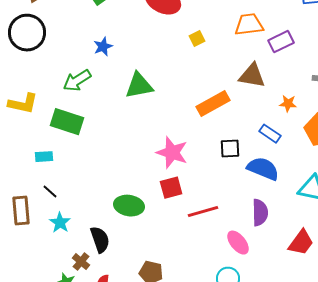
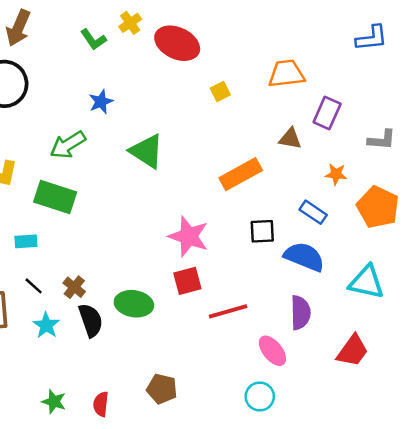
purple rectangle: (281, 42) -> (327, 113), moved, turned -40
brown triangle: (252, 76) -> (290, 139), size x0.7
green triangle: (139, 86) -> (147, 151), turned 44
black semicircle: (100, 240) -> (91, 320), moved
brown cross: (81, 262) -> (74, 287), moved

